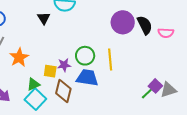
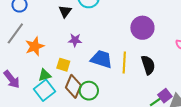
black semicircle: (145, 25) -> (148, 65), moved
green circle: (85, 56) -> (89, 91), moved
purple star: (64, 65) -> (75, 40), moved
blue trapezoid: (87, 78) -> (102, 59), moved

